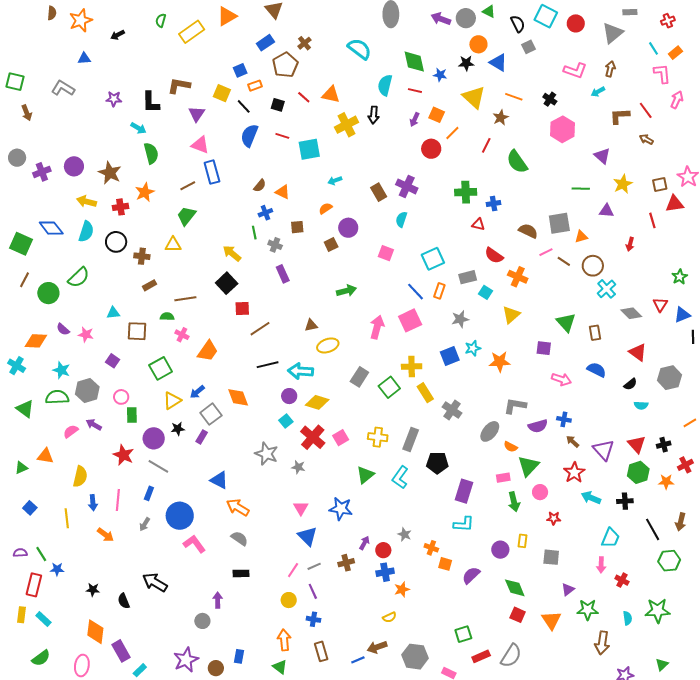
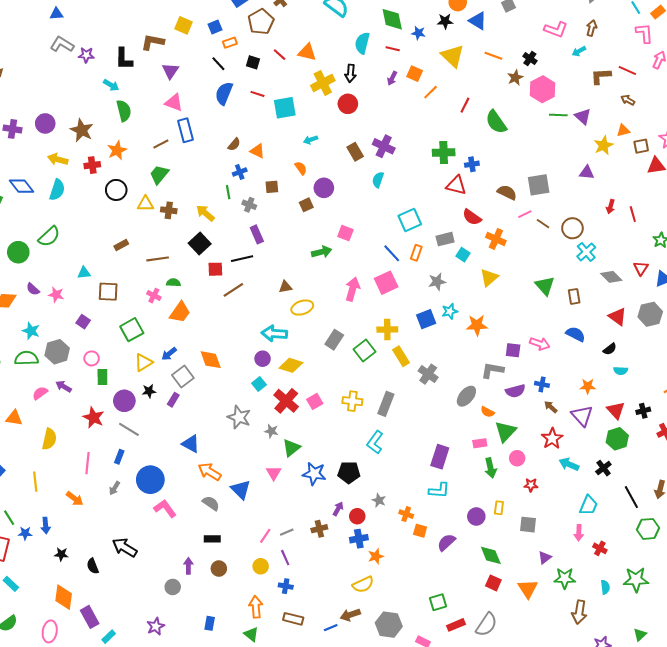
gray L-shape: (63, 88) -> (62, 44), moved
yellow square: (222, 93) -> (183, 25), moved
red line: (646, 110) -> (627, 71), turned -30
brown star: (501, 118) -> (515, 78), moved
red circle: (431, 149) -> (348, 104), moved
purple cross: (42, 172) -> (13, 129), turned 30
green line: (581, 189) -> (558, 115), moved
orange semicircle: (325, 208) -> (301, 168), turned 88
red line: (652, 220) -> (633, 214), moved
red triangle: (478, 224) -> (456, 185), size x1.5
orange triangle: (581, 237) -> (623, 130), moved
black circle: (116, 242) -> (116, 190), moved
pink square: (386, 253) -> (345, 233), moved
brown cross: (142, 256) -> (169, 210), moved
green semicircle: (167, 317) -> (173, 283), moved
purple square: (544, 348) -> (513, 350), moved
black line: (268, 365) -> (242, 259), moved
gray hexagon: (669, 378) -> (650, 314), moved
black pentagon: (437, 463) -> (349, 472), moved
green triangle: (365, 475) -> (291, 448), moved
orange star: (666, 482) -> (588, 386), moved
black cross: (625, 501) -> (603, 468), turned -35
blue arrow: (93, 503) -> (46, 525), moved
blue triangle: (307, 536) -> (241, 490), moved
yellow semicircle: (389, 617) -> (363, 585), size x1.5
brown rectangle: (321, 651) -> (293, 619), turned -60
purple star: (186, 660) -> (156, 626), size x0.7
brown circle: (216, 668) -> (219, 569), moved

